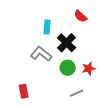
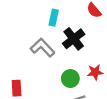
green circle: (68, 68) -> (70, 79), moved

